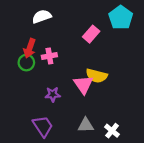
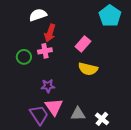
pink rectangle: (91, 34) -> (83, 44), moved
red arrow: (30, 48) -> (50, 33), moved
pink triangle: (83, 85) -> (54, 107), moved

